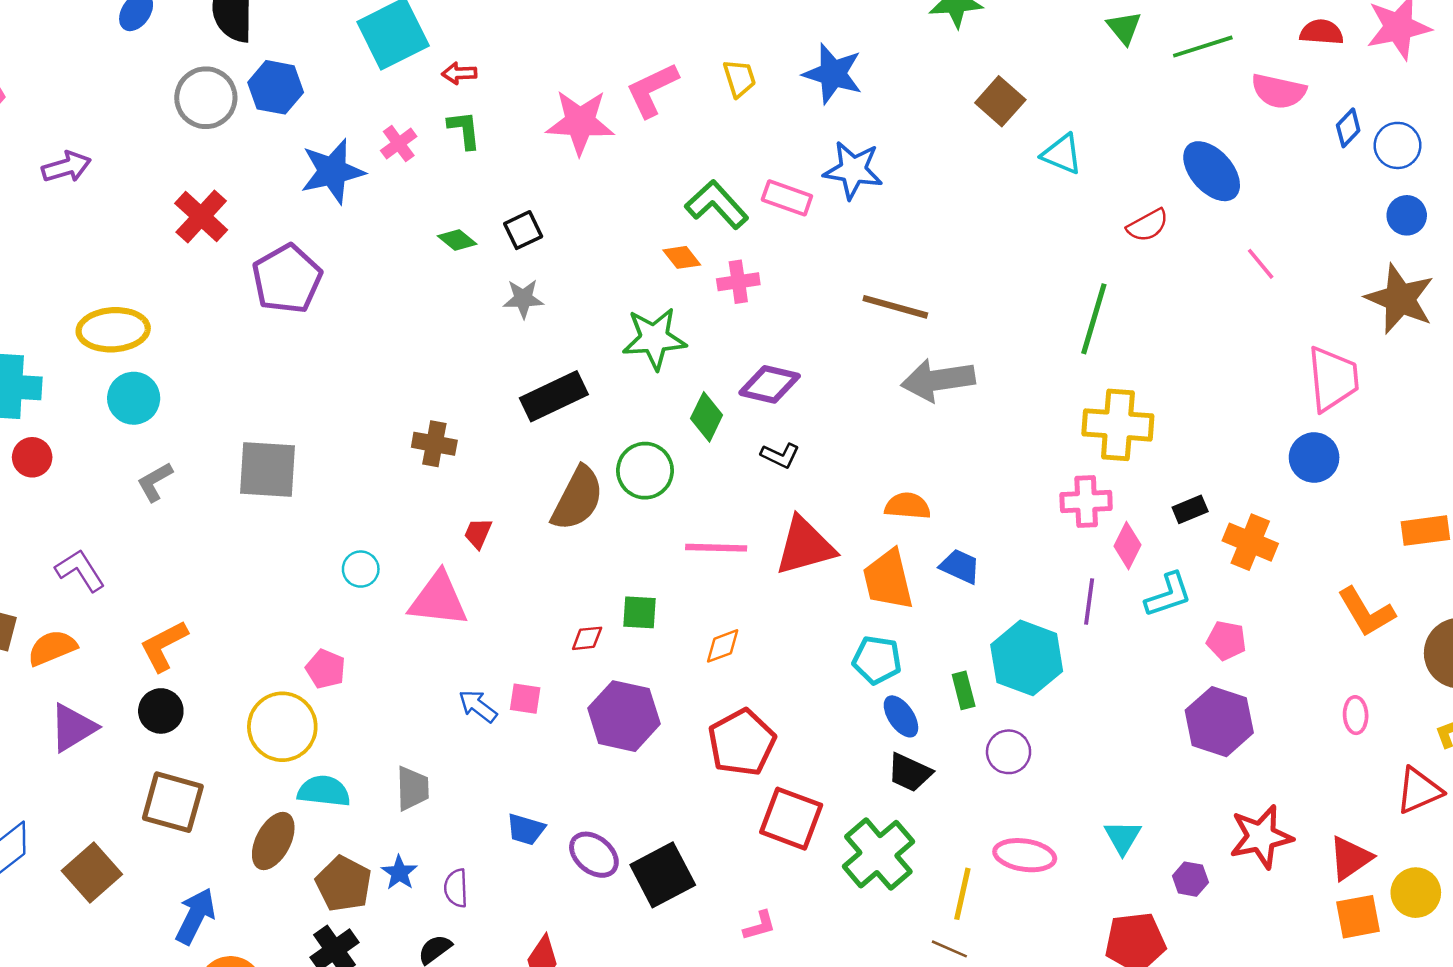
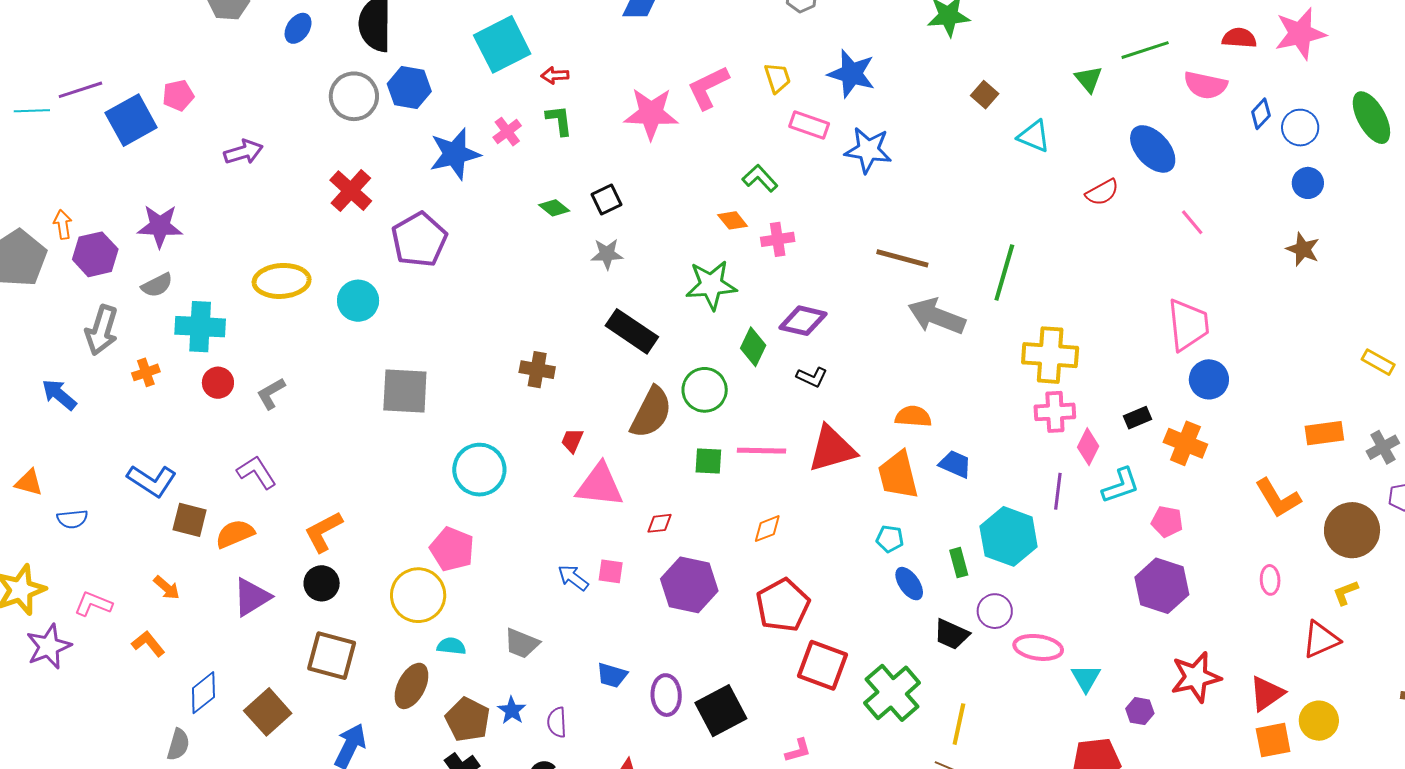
green triangle: (1124, 28) -> (1089, 79), moved
brown square: (1000, 101) -> (985, 95), size x0.7
pink rectangle: (787, 198) -> (809, 125), moved
green L-shape: (717, 205) -> (760, 178), size x0.7
brown star: (1400, 299) -> (1303, 249), size x0.6
green line: (1094, 319) -> (1004, 273), moved
pink trapezoid: (1333, 379) -> (1188, 325), moved
gray arrow: (938, 380) -> (937, 316), turned 30
black rectangle: (554, 396) -> (632, 331), turned 60
cyan circle: (134, 398) -> (358, 301), moved
yellow cross: (1118, 425) -> (1050, 355), moved
blue circle: (1314, 458) -> (1209, 379), moved
gray L-shape: (155, 482) -> (271, 393), moved
cyan circle: (361, 569) -> (479, 470), size x1.8
pink triangle: (438, 599) -> (600, 485), moved
green square: (640, 612) -> (708, 461), moved
cyan pentagon: (877, 660) -> (890, 539), size x0.7
pink pentagon: (326, 669) -> (452, 549), size x1.4
black trapezoid: (910, 772) -> (952, 634), moved
gray trapezoid: (412, 788) -> (522, 643), turned 114
cyan semicircle: (324, 791) -> (451, 646), size x0.7
purple ellipse: (594, 855) -> (666, 695), turned 48
pink ellipse: (1025, 855) -> (1038, 647), moved

